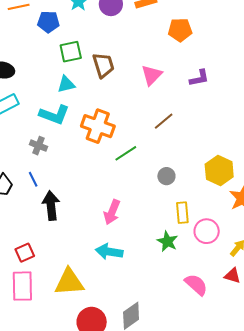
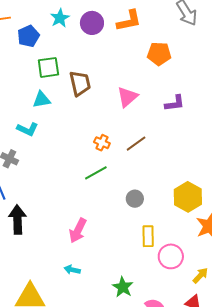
blue pentagon: (48, 22) -> (28, 36), turned -30
cyan L-shape: (54, 115) -> (27, 129), size x0.7
orange cross: (98, 126) -> (102, 143), moved, size x0.5
green star: (167, 241) -> (123, 287), moved
cyan arrow: (109, 252) -> (72, 270), size x0.6

